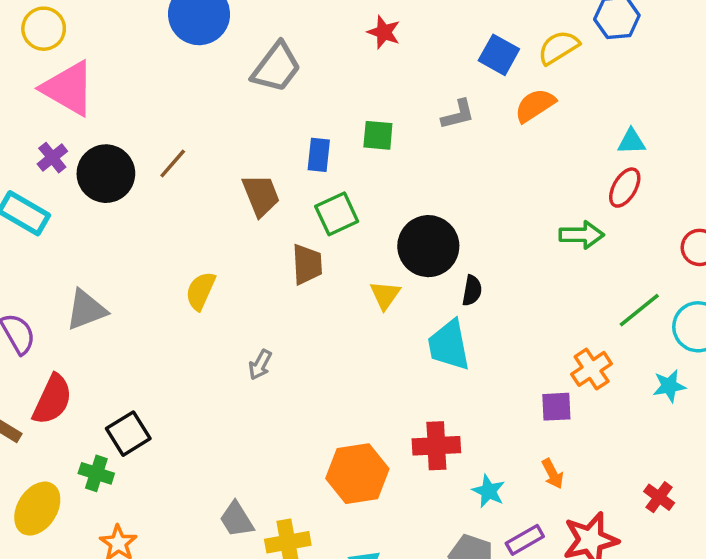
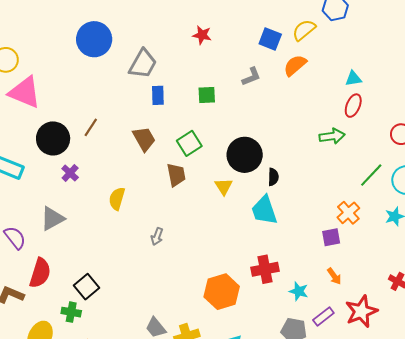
blue rectangle: (319, 155) -> (158, 95), moved
purple cross: (52, 158) -> (70, 173), moved

